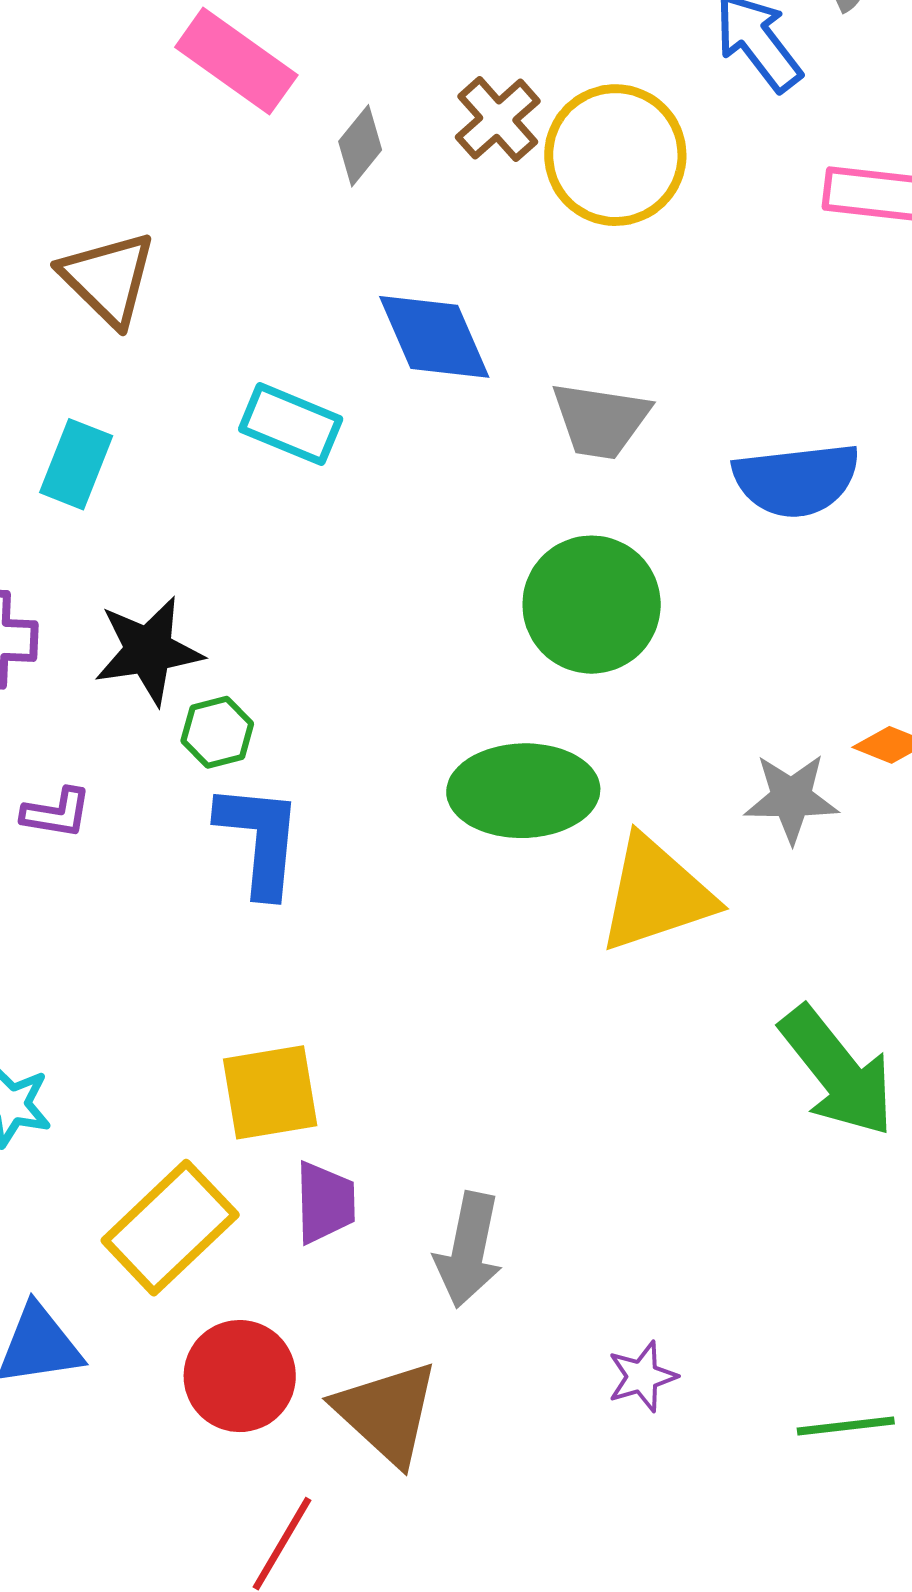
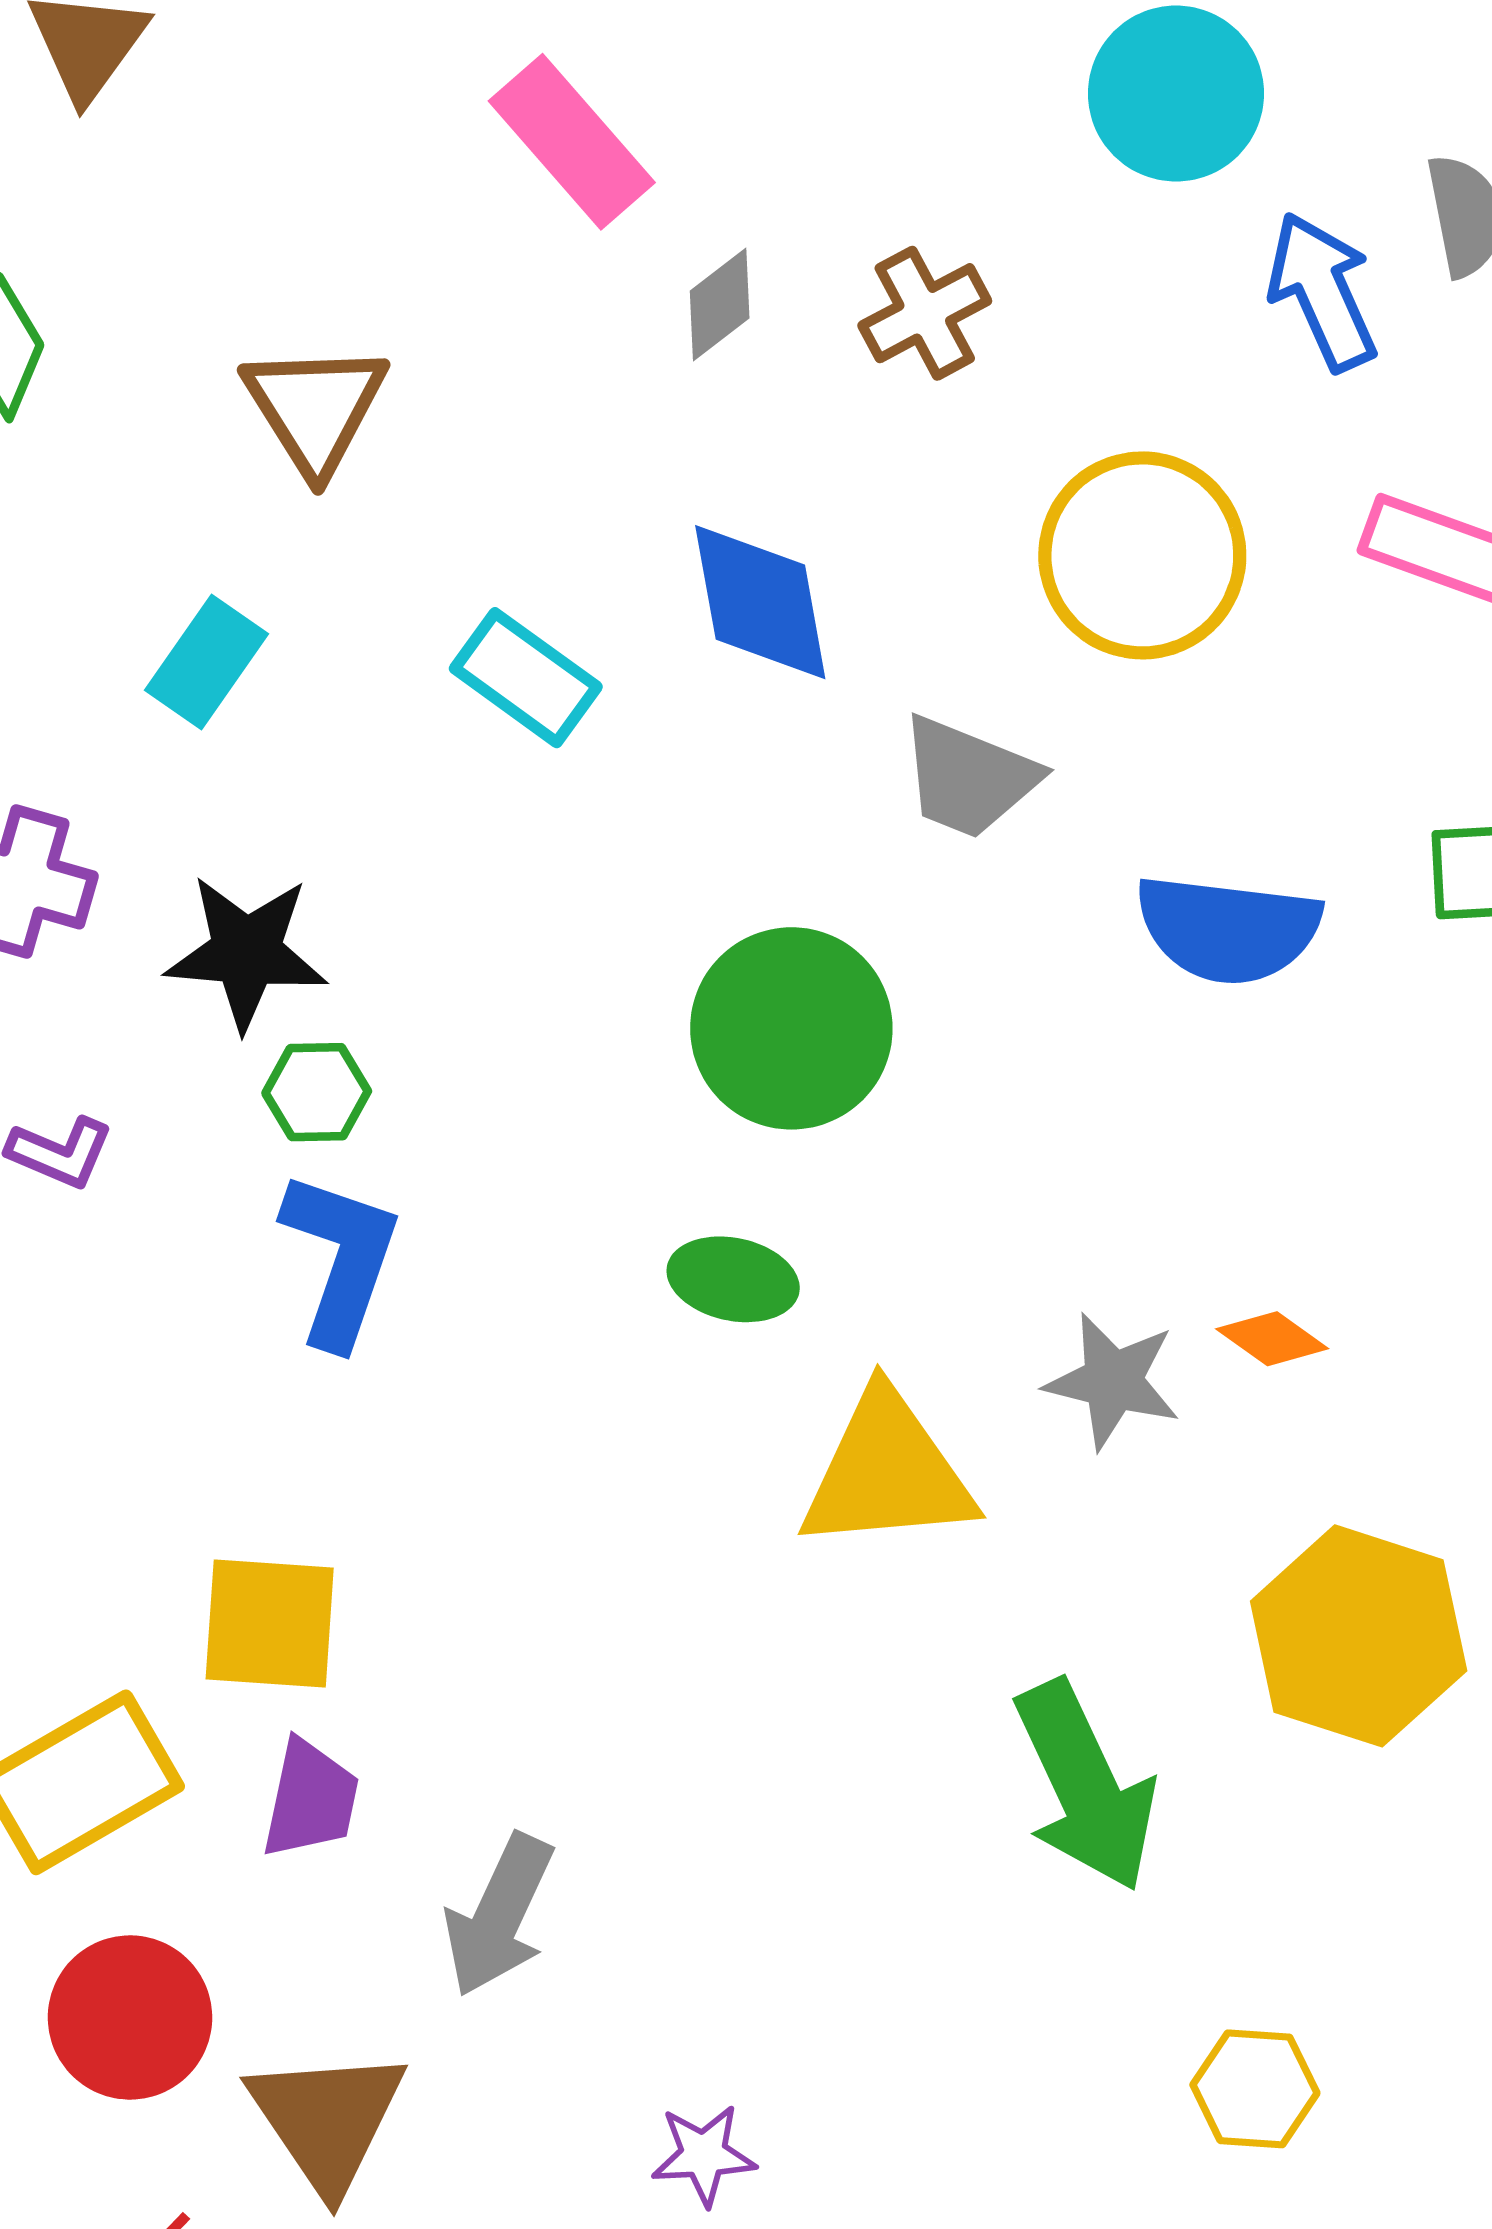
yellow circle: (615, 155) -> (1142, 555), moved
green circle: (592, 605) -> (791, 1028), moved
green ellipse: (523, 791) -> (733, 1279), size x0.6

